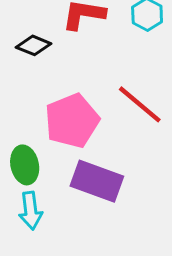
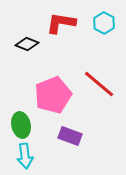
purple rectangle: (97, 181) -> (70, 136), size x0.7

